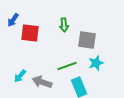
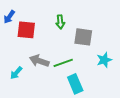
cyan star: (96, 63) -> (104, 60), moved
gray arrow: (42, 82) -> (39, 61), moved

